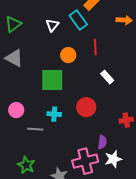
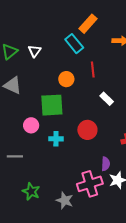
white triangle: (52, 25) -> (35, 51), moved
pink circle: (16, 110) -> (31, 125), moved
gray line: (35, 129) -> (15, 156), moved

